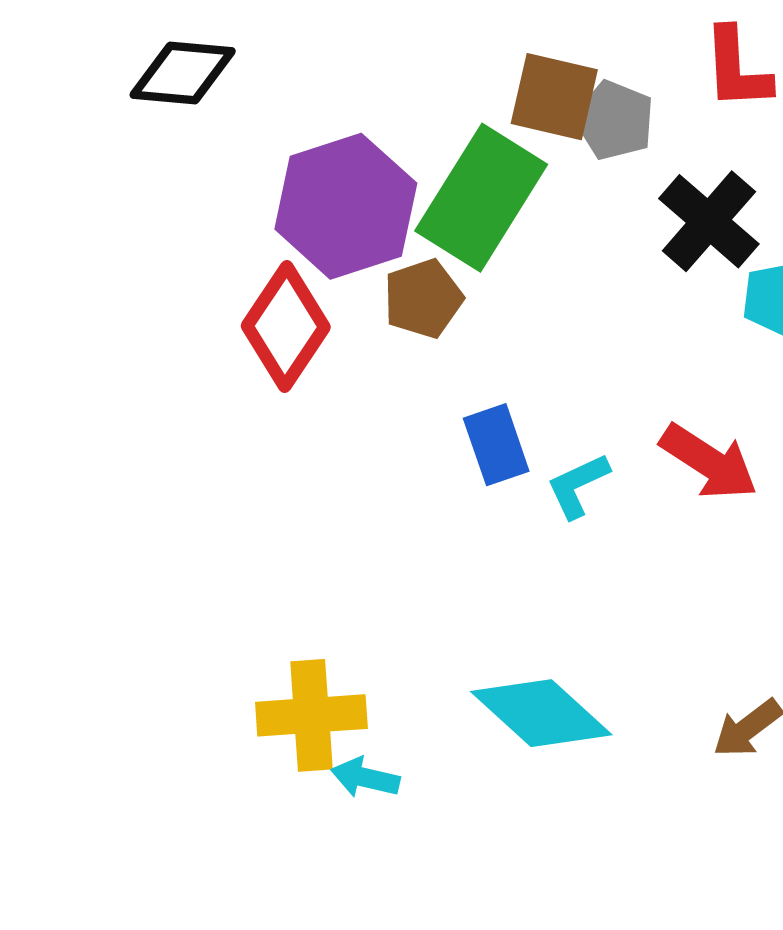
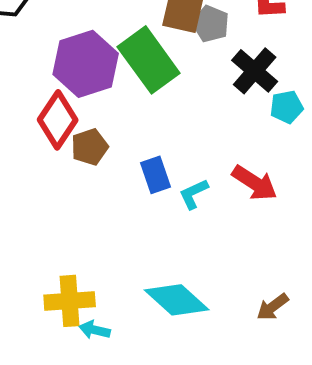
green rectangle: (481, 198) -> (149, 60), turned -68
brown pentagon: (423, 299) -> (90, 147), moved

